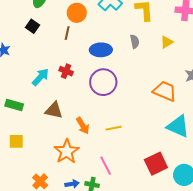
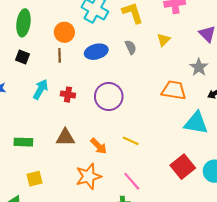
blue ellipse: (101, 50) -> (96, 52), moved
cyan arrow: (40, 77) -> (41, 89), moved
yellow line: (114, 128) -> (131, 141), turned 49
orange star: (67, 151) -> (89, 176), turned 30

